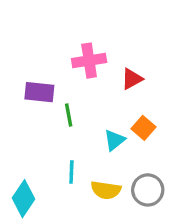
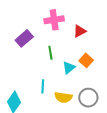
purple rectangle: (39, 92) -> (24, 38), turned -48
green line: (69, 115) -> (50, 53), moved

